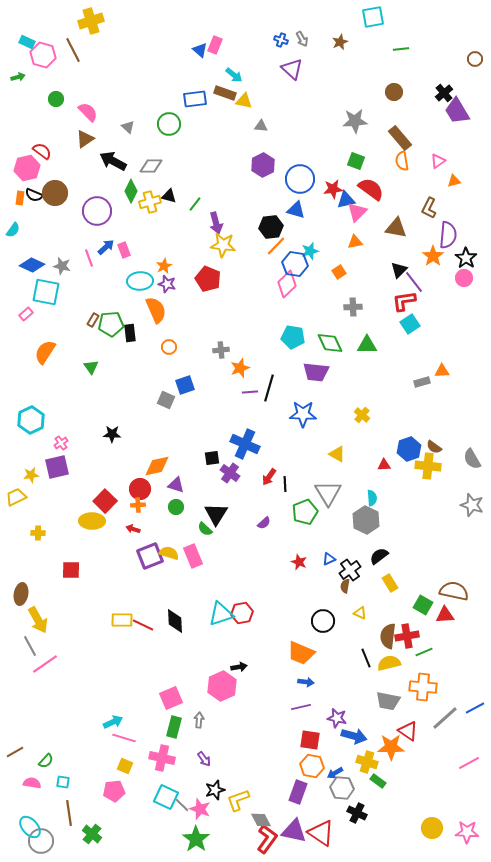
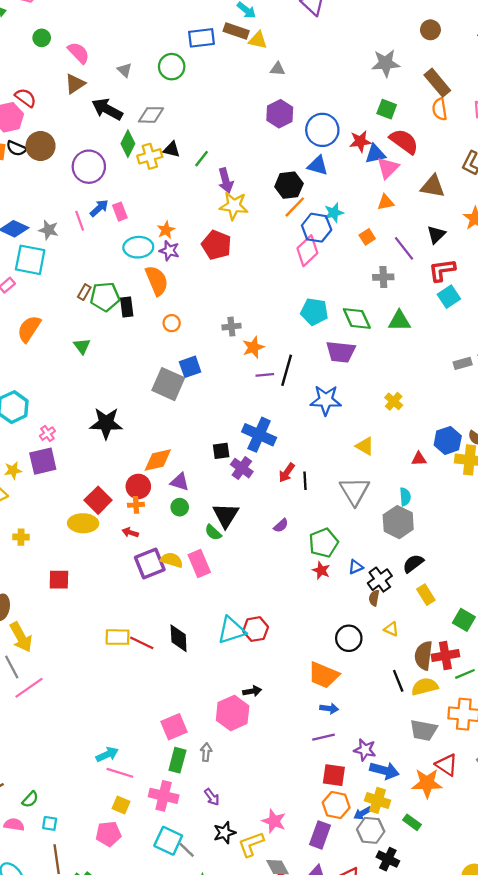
purple line: (414, 282) -> (404, 248), moved
gray square: (166, 400) -> (168, 384), size x1.6
black star: (112, 434) -> (106, 423), size x1.6
green pentagon: (305, 512) -> (323, 543), moved
yellow cross: (367, 762) -> (378, 800), moved
pink star: (200, 809) -> (274, 821), moved

